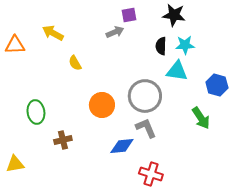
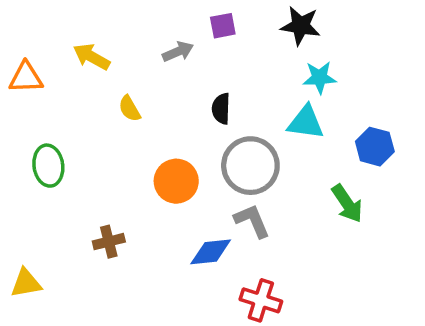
gray arrow: (115, 32) -> (178, 52), moved
black semicircle: (161, 46) -> (221, 109), moved
green ellipse: (36, 112) -> (48, 166), moved

